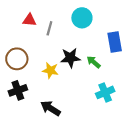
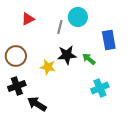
red triangle: (29, 20) -> (28, 19), turned -32
gray line: (49, 28) -> (60, 27), moved
black arrow: (50, 108) -> (37, 104), moved

